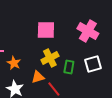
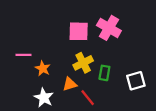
pink cross: (88, 31) -> (109, 28), moved
white square: (93, 64) -> (136, 81), moved

